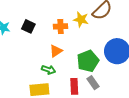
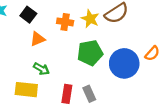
orange triangle: (56, 51) -> (37, 39), moved
green pentagon: (88, 61) -> (90, 53), moved

